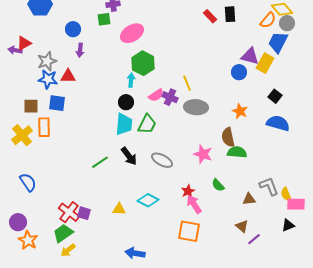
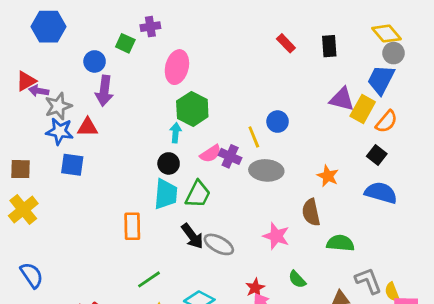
black rectangle: (230, 14) -> (329, 46), moved
green square: (104, 19) -> (125, 43), moved, turned 32
orange semicircle: (268, 20) -> (386, 122), moved
pink ellipse: (132, 33) -> (177, 67), turned -45
purple arrow: (15, 50) -> (39, 91), moved
purple arrow: (80, 50) -> (104, 91), size x1.5
blue circle: (239, 72) -> (278, 122), moved
brown square: (31, 106) -> (20, 169), moved
orange rectangle: (44, 127) -> (132, 226), moved
green semicircle: (237, 152) -> (340, 243), moved
black arrow: (129, 156) -> (192, 236), moved
green line: (100, 162) -> (149, 279), moved

